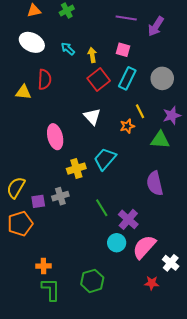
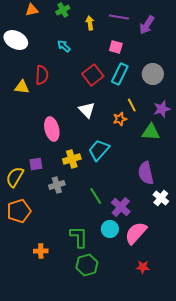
white ellipse: (32, 42) -> (16, 40), moved
yellow arrow: (92, 55) -> (90, 23), moved
purple square: (38, 201) -> (36, 164), moved
white cross: (171, 263) -> (161, 198), moved
green L-shape: (51, 289) -> (79, 237), moved

